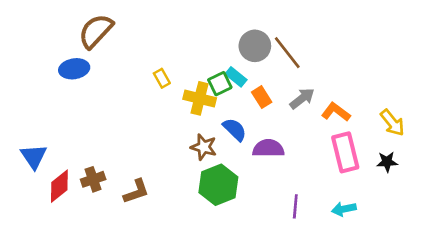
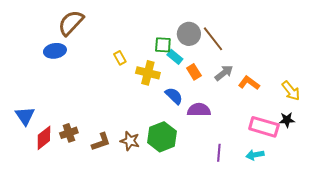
green square: (220, 84) -> (163, 45), moved, turned 30
brown star: (204, 147) -> (130, 141), moved
pink rectangle: (345, 152) -> (264, 127), moved, turned -60

